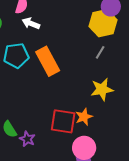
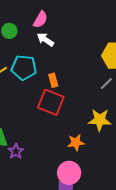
orange rectangle: (48, 61) -> (53, 80), size x0.5
red square: (63, 121) -> (51, 102), moved

